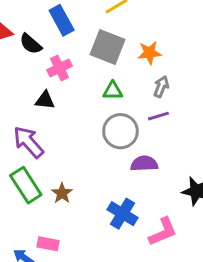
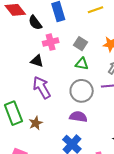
gray square: (108, 47) -> (81, 44), moved, size x0.6
purple arrow: (28, 142) -> (42, 87), moved
purple semicircle: (144, 164) -> (78, 117), moved

